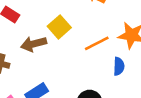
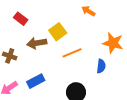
orange line: (97, 43) -> (72, 53), moved

